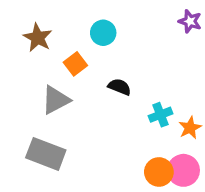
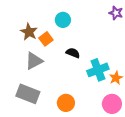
brown star: (38, 38) -> (29, 32), moved
cyan cross: (161, 115) -> (98, 70), size x1.5
orange circle: (159, 172) -> (66, 103), moved

